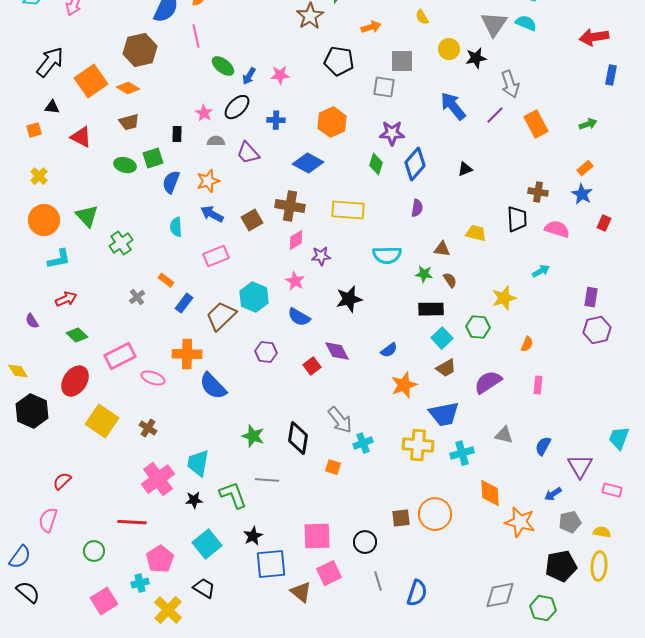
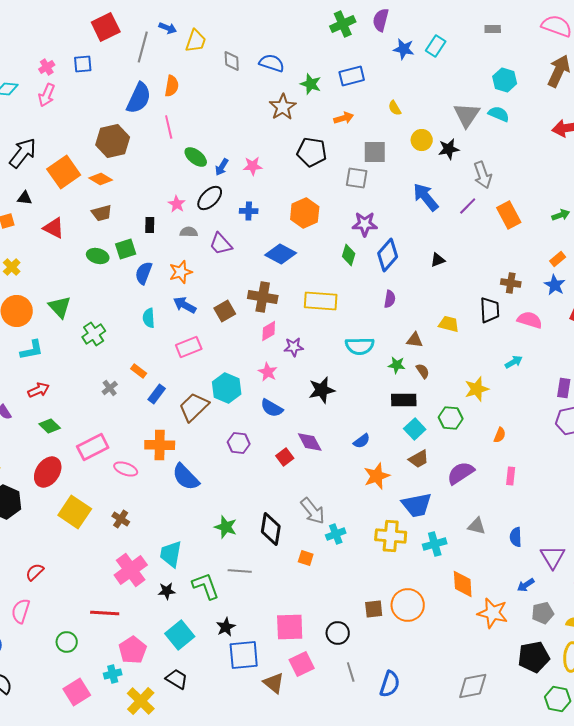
blue semicircle: (543, 446) -> (516, 537), turned -30
green hexagon: (543, 608) -> (558, 699), moved

